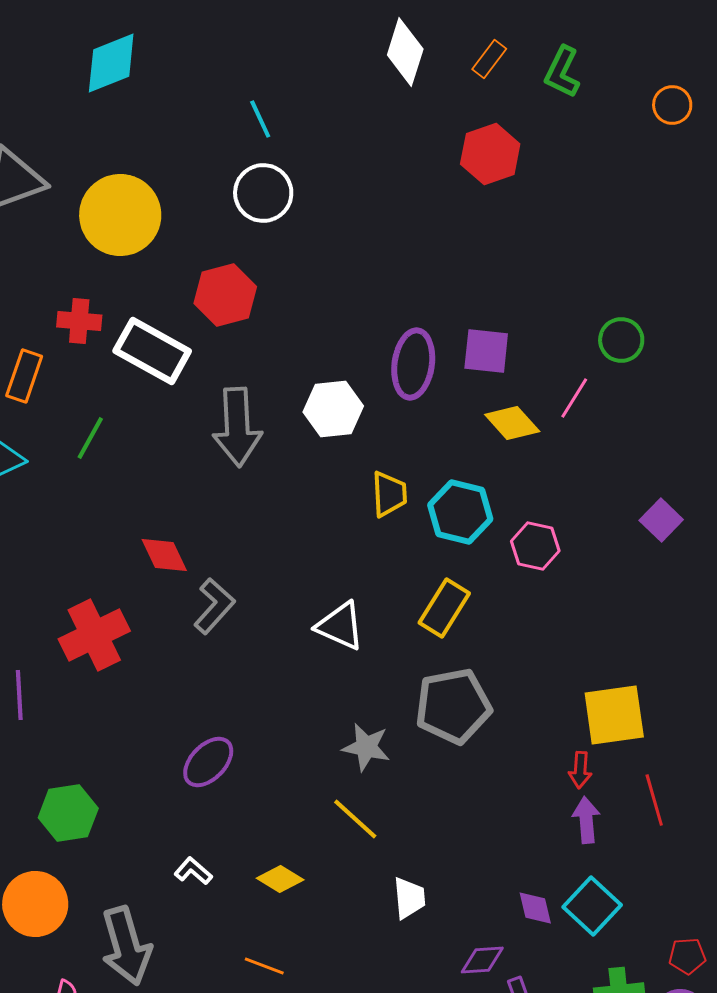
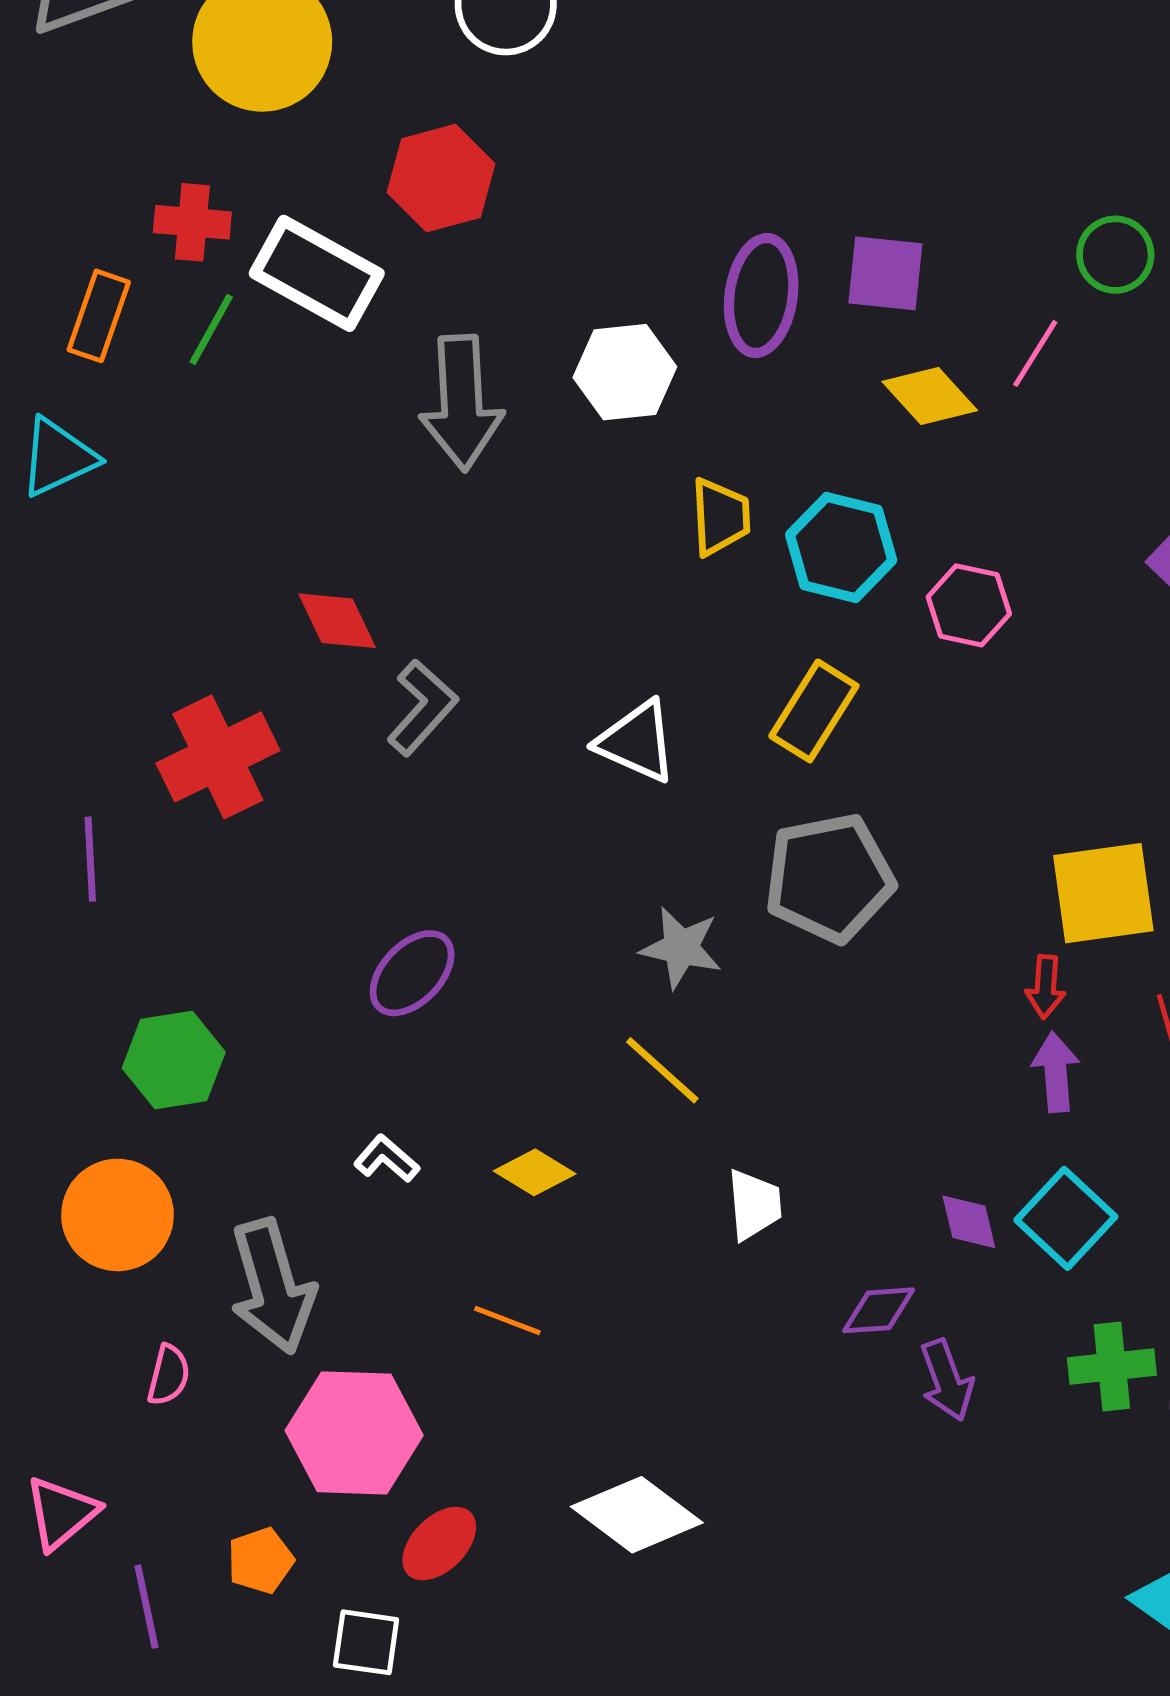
green line: (90, 438) -> (211, 330), moved

